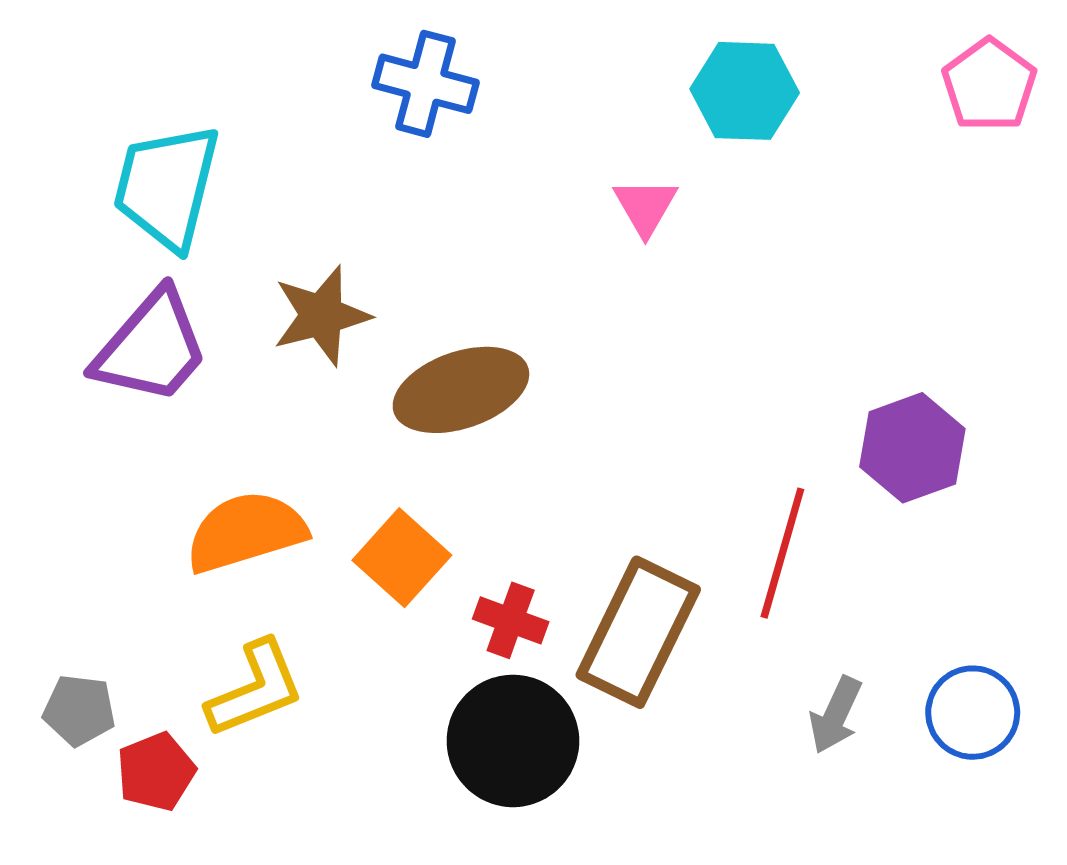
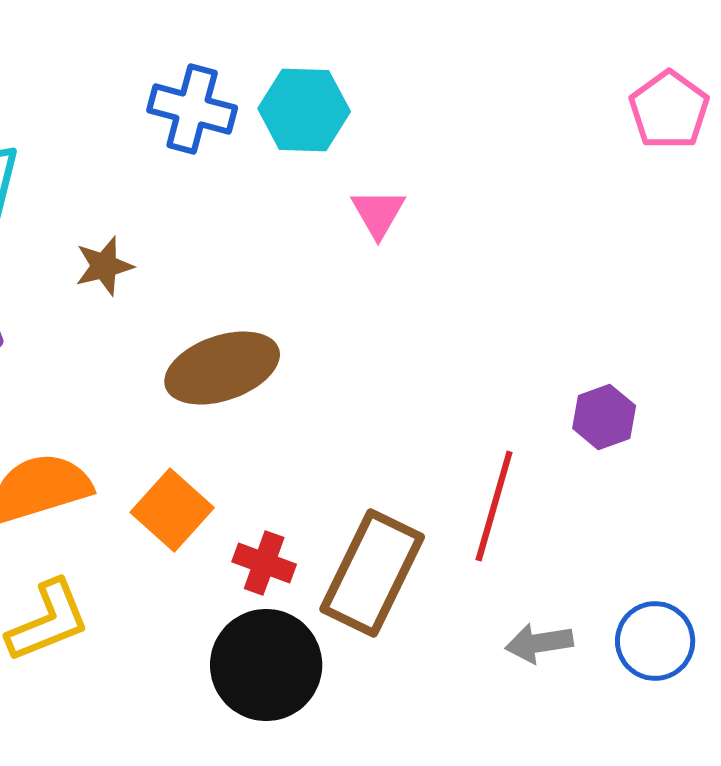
cyan hexagon: (745, 91) -> (304, 110), moved
brown star: (321, 315) -> (104, 266), moved, size x0.7
purple hexagon: (912, 448) -> (604, 417), size x0.7
gray arrow: (836, 715) -> (539, 643), turned 56

